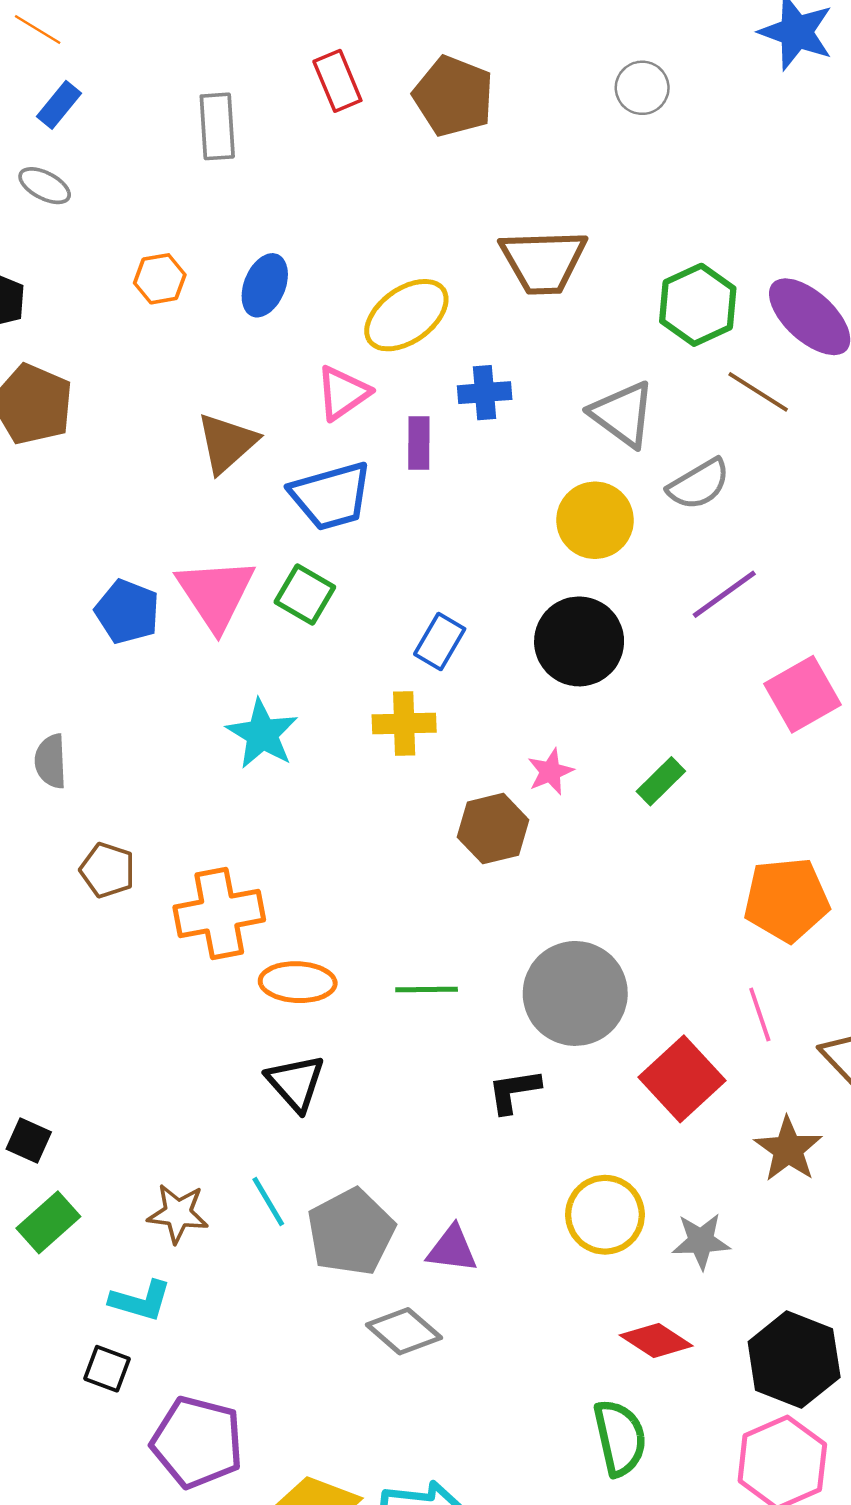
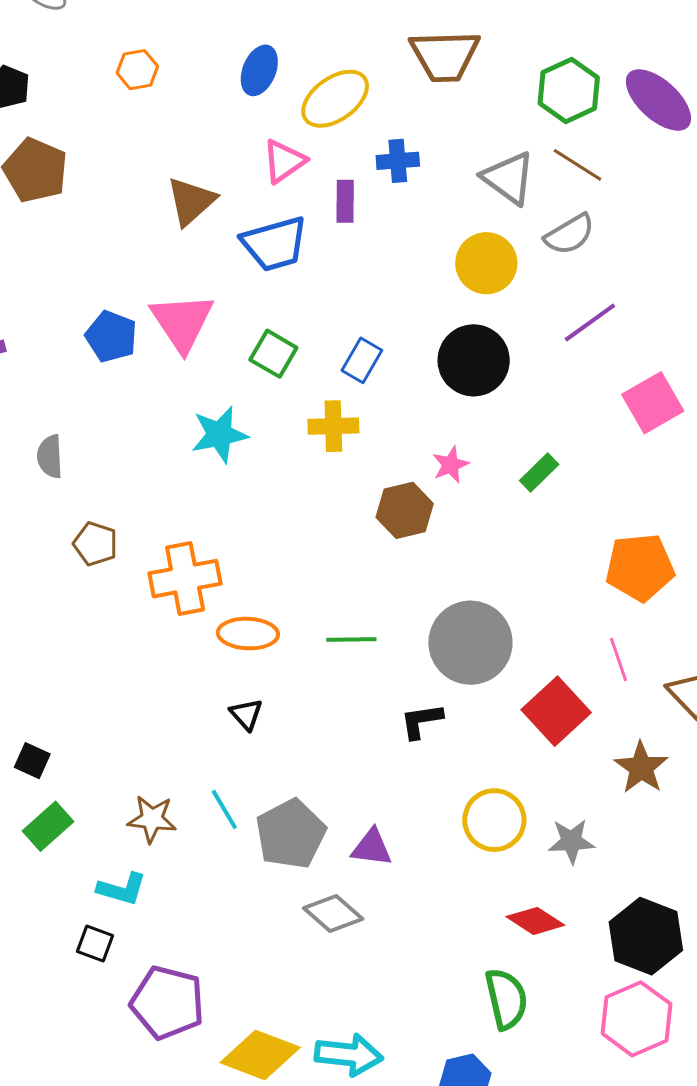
blue ellipse: (265, 285) -> (259, 70), moved
brown line: (758, 392) -> (577, 165), moved
green square: (305, 595) -> (273, 354), moved
cyan star: (262, 734) -> (219, 435), turned 30
black triangle: (296, 1083) -> (246, 714), size x0.7

